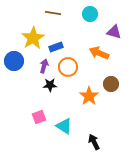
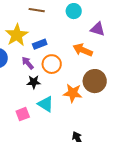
purple arrow: (44, 66) -> (28, 63), turned -56
brown circle: (111, 84) -> (95, 81), size x1.5
orange star: (89, 96) -> (73, 93), turned -30
cyan triangle: (64, 126) -> (46, 104), moved

